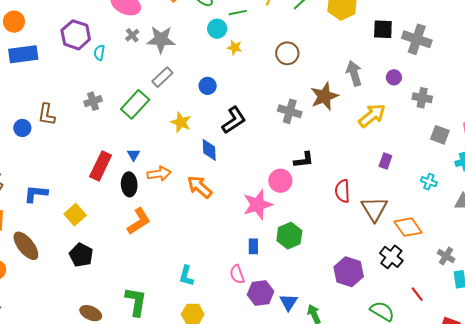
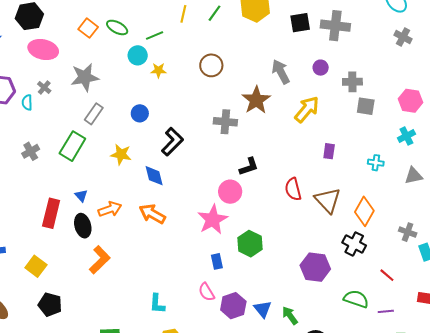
gray cross: (132, 35) -> (44, 87), moved
gray square: (440, 135) -> (366, 106), moved
orange diamond: (408, 227) -> (364, 211), turned 76

